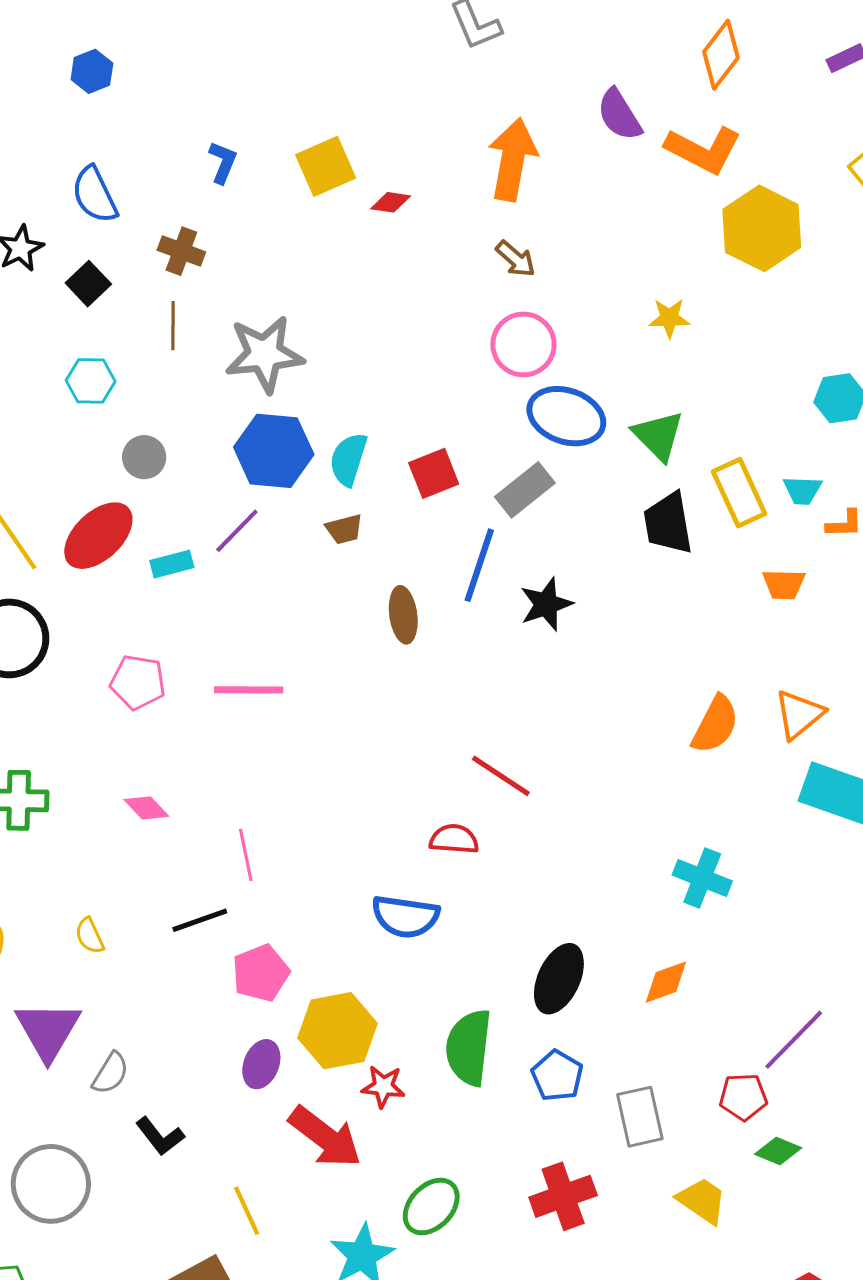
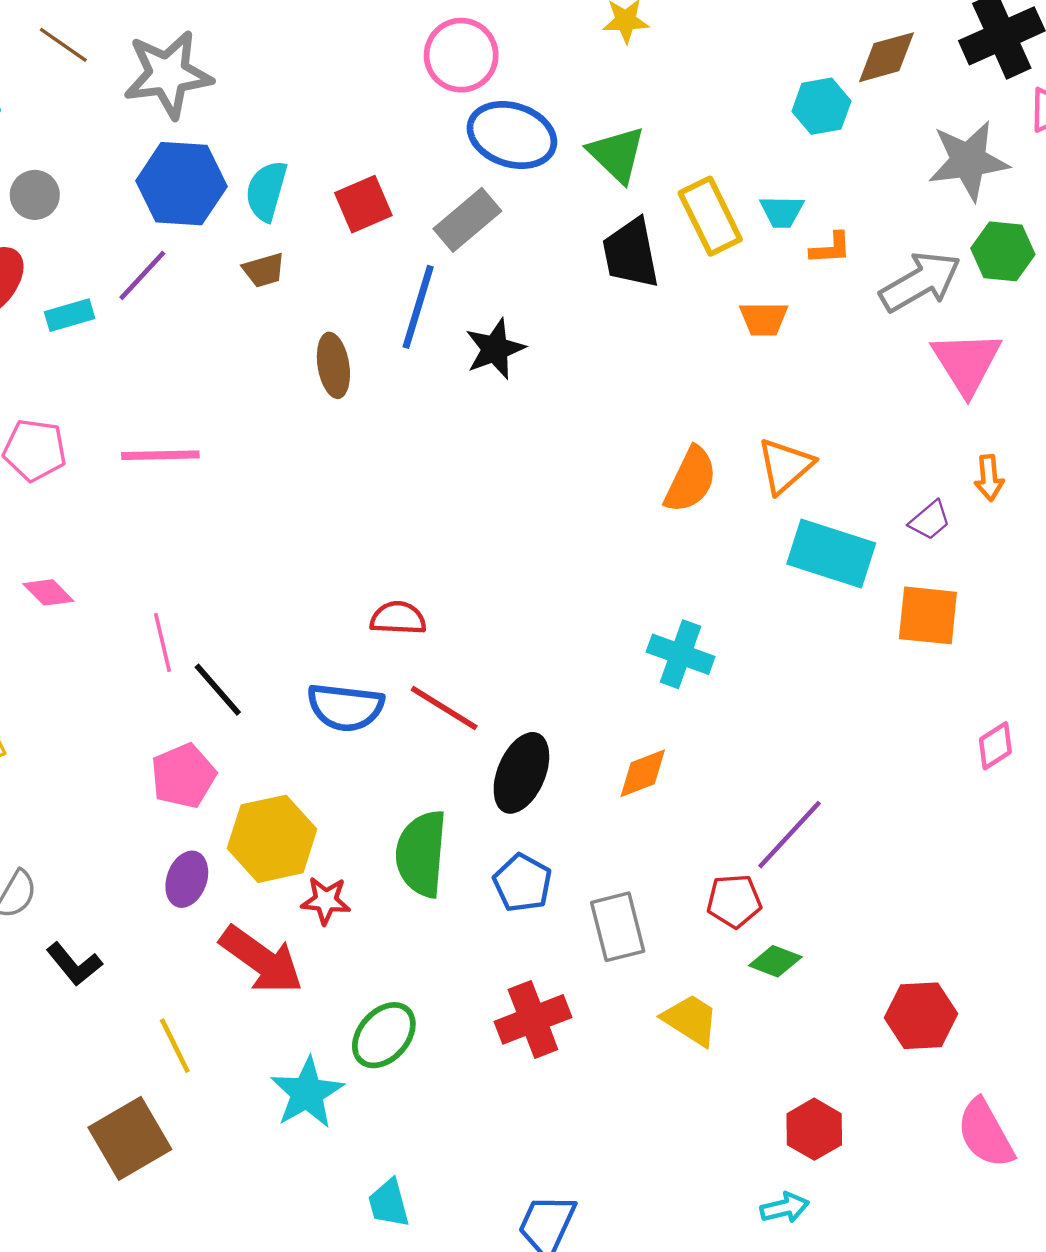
brown line: (173, 326) -> (63, 45), turned -54
red line: (501, 776) -> (444, 708), moved
black line: (200, 920) -> (218, 690), moved, turned 70

